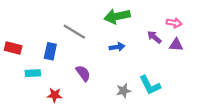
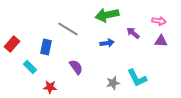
purple arrow: (154, 37) -> (133, 33), moved
red rectangle: (13, 48) -> (12, 44), turned -63
cyan rectangle: (33, 73) -> (30, 67), turned 48

